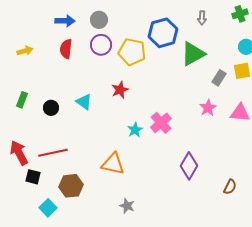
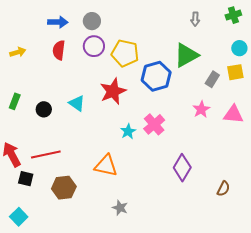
blue hexagon: (163, 33) -> (156, 76), moved
red star: (120, 90) -> (113, 91), size x1.5
cyan square: (48, 208) -> (19, 217), moved

